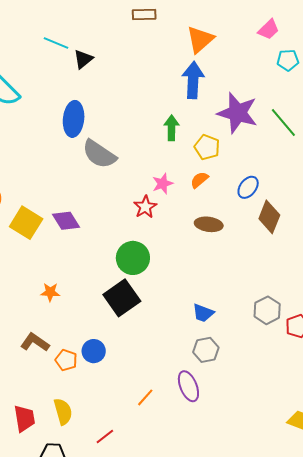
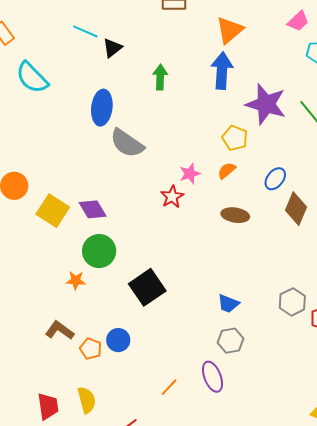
green arrow: (171, 128) -> (160, 77), moved
green circle: (133, 258) -> (99, 251), moved

